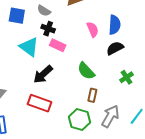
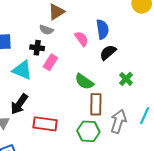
gray semicircle: (44, 11) -> (46, 30), moved
pink rectangle: (58, 45) -> (50, 62), turned -70
black arrow: (43, 74) -> (19, 104), moved
brown rectangle: (92, 95) -> (96, 104), size x1.5

